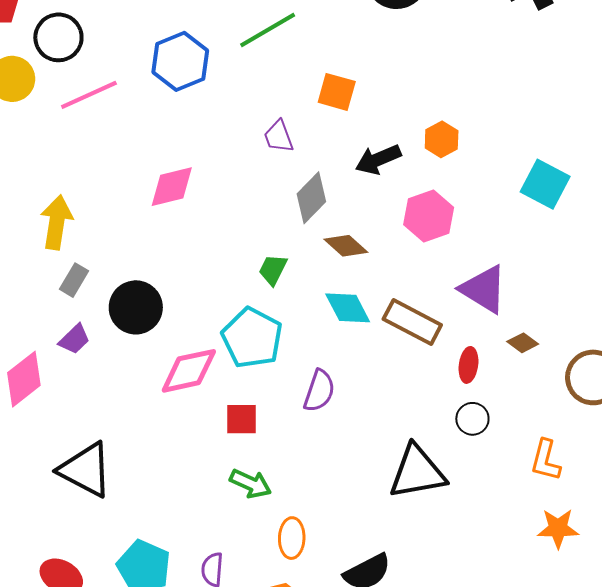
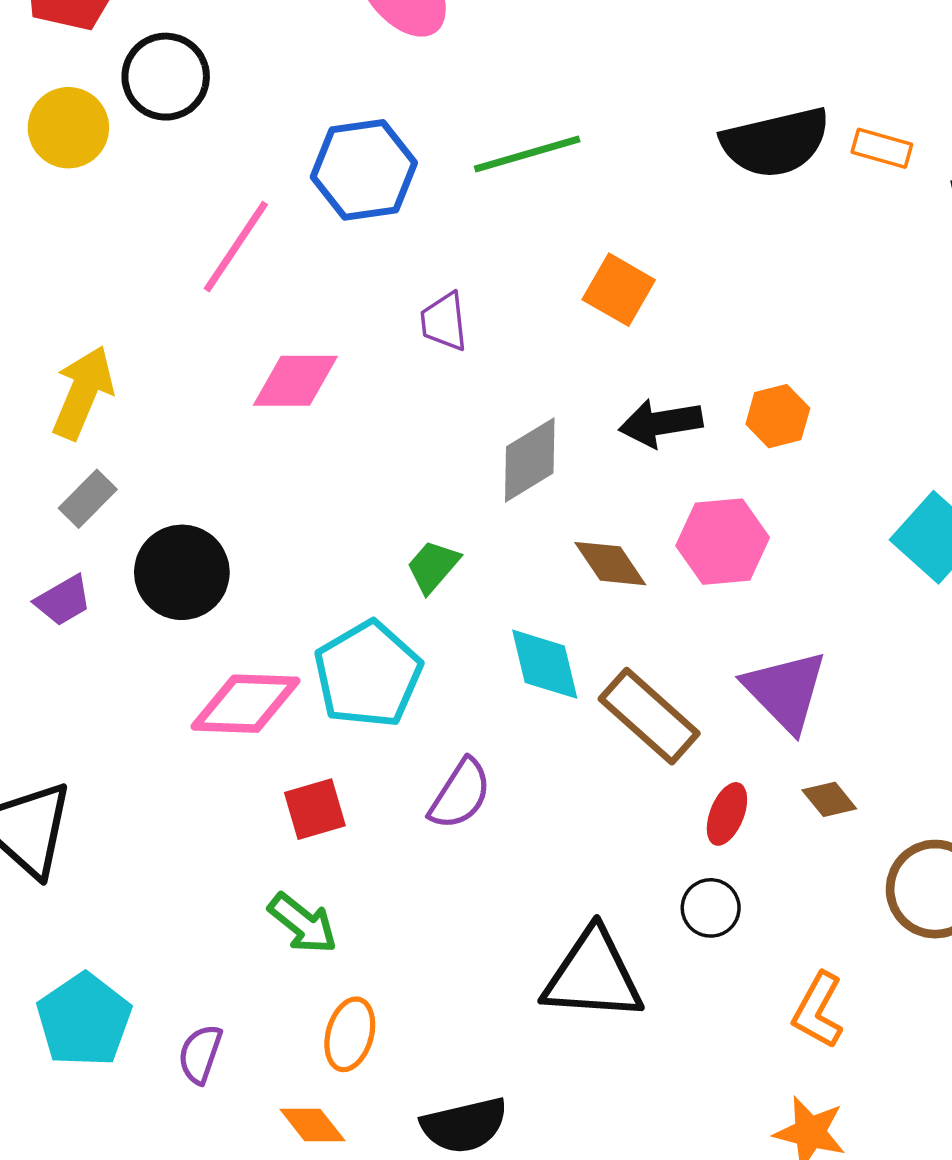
pink line: (89, 95) -> (236, 247), moved, turned -46
purple trapezoid: (279, 137) -> (444, 322), moved
brown diamond: (346, 246) -> (610, 564), moved
red square: (242, 419) -> (315, 809), turned -30

